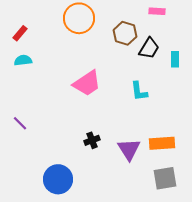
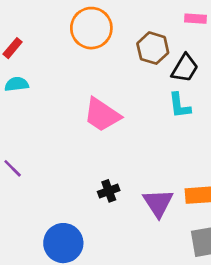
pink trapezoid: (87, 83) -> (102, 115), turned 68
cyan L-shape: (139, 91) -> (179, 105), moved

